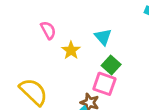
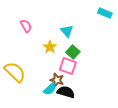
yellow star: (71, 50) -> (50, 47), moved

